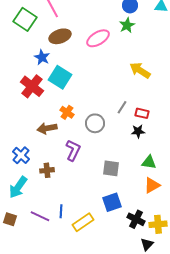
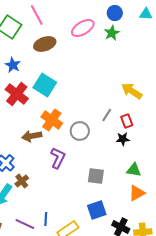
pink ellipse: (98, 38) -> (83, 28), moved
blue star: (42, 57) -> (13, 65), moved
yellow arrow: (140, 70) -> (132, 91), moved
orange cross: (67, 112) -> (52, 120), size x1.5
red rectangle: (142, 113) -> (127, 121), turned 56
brown cross: (47, 170) -> (22, 181), moved, turned -32

